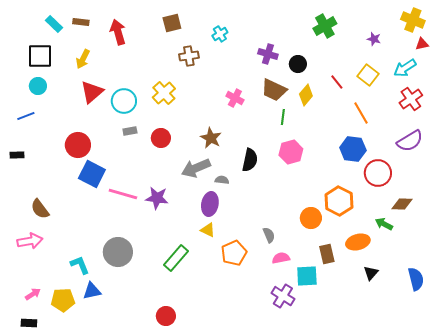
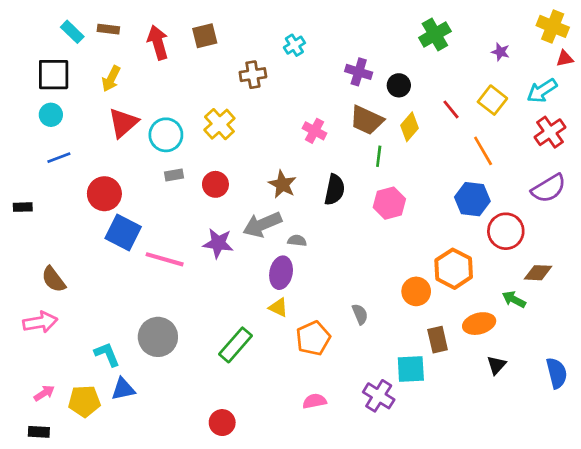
brown square: (172, 23) -> (205, 36), moved
blue line: (26, 116) -> (59, 158), moved
black semicircle: (250, 160) -> (335, 190), moved
purple star: (157, 198) -> (218, 243), moved
pink semicircle: (281, 258) -> (314, 401), moved

